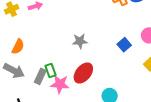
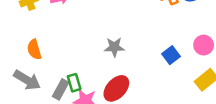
orange semicircle: (18, 47) -> (34, 49), turned 133

